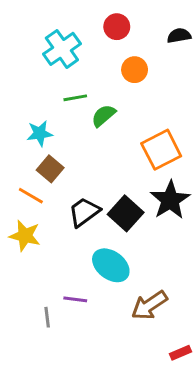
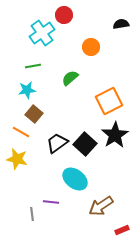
red circle: (117, 27) -> (64, 15), moved
green line: (75, 98) -> (33, 66), moved
red rectangle: (181, 353) -> (122, 230), moved

